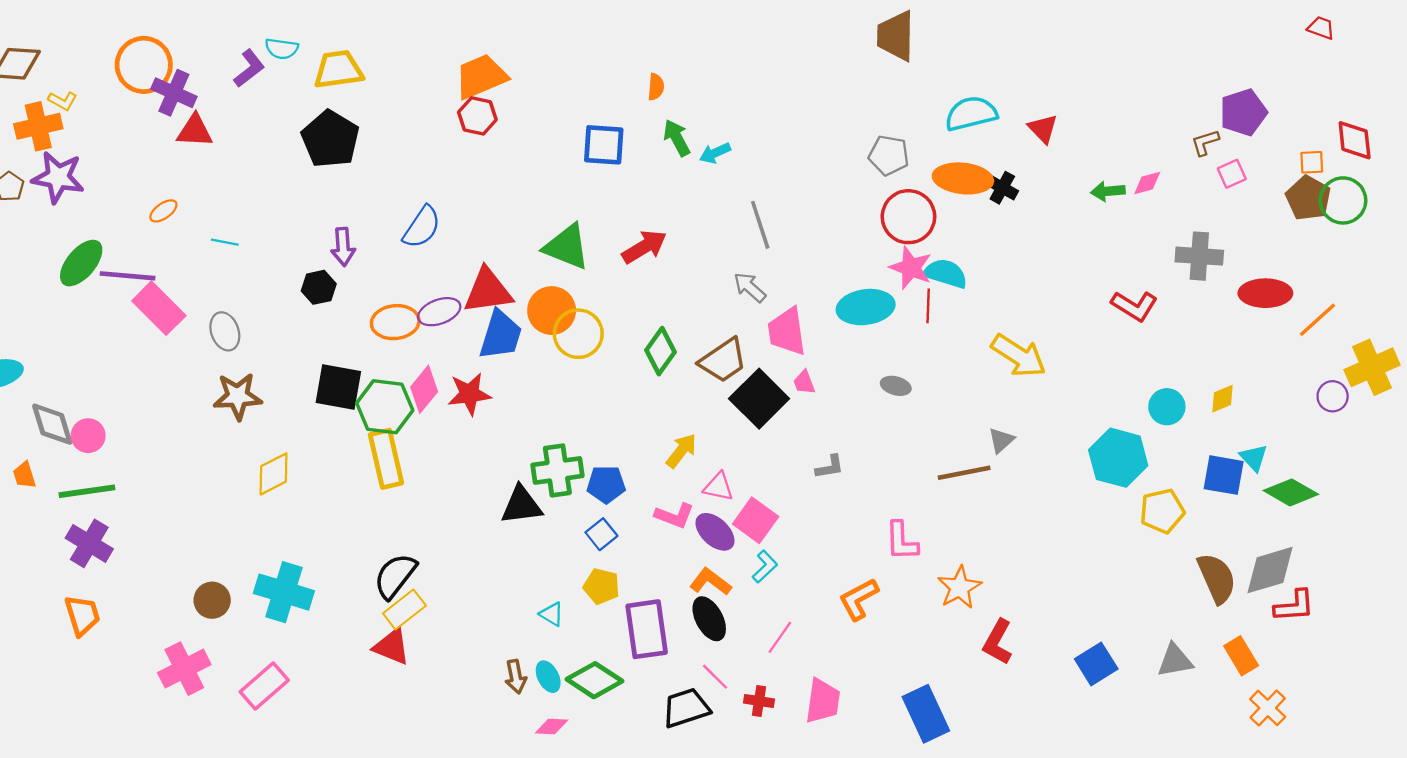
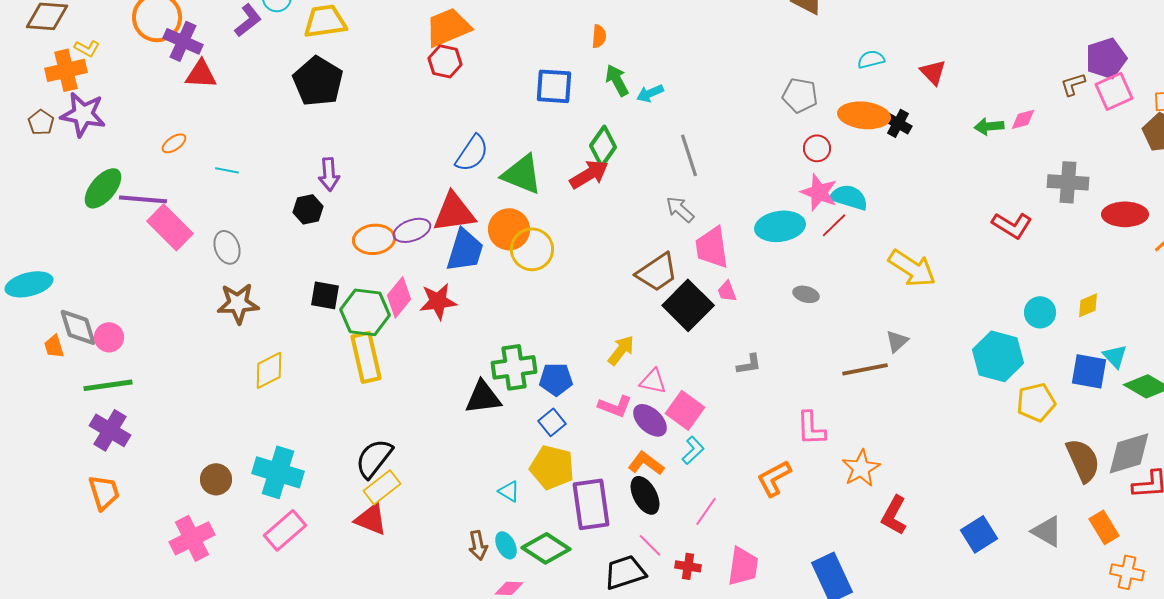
cyan semicircle: (971, 114) -> (871, 59), size x0.6
pink square: (1232, 174) -> (1114, 91), moved, size x1.5
red circle: (908, 217) -> (817, 148), size x0.6
blue semicircle: (422, 227) -> (472, 153), moved
red line: (928, 306) -> (834, 225), turned 44
green diamond: (661, 351) -> (603, 146), moved
black square: (338, 387) -> (325, 295), size x0.7
orange trapezoid: (24, 475) -> (54, 346), moved
yellow pentagon: (601, 586) -> (552, 467), size x1.4
gray triangle: (1175, 660) -> (1047, 531), turned 40
pink rectangle: (264, 686) -> (285, 530), moved
orange cross: (1268, 708) -> (1127, 572), turned -32

